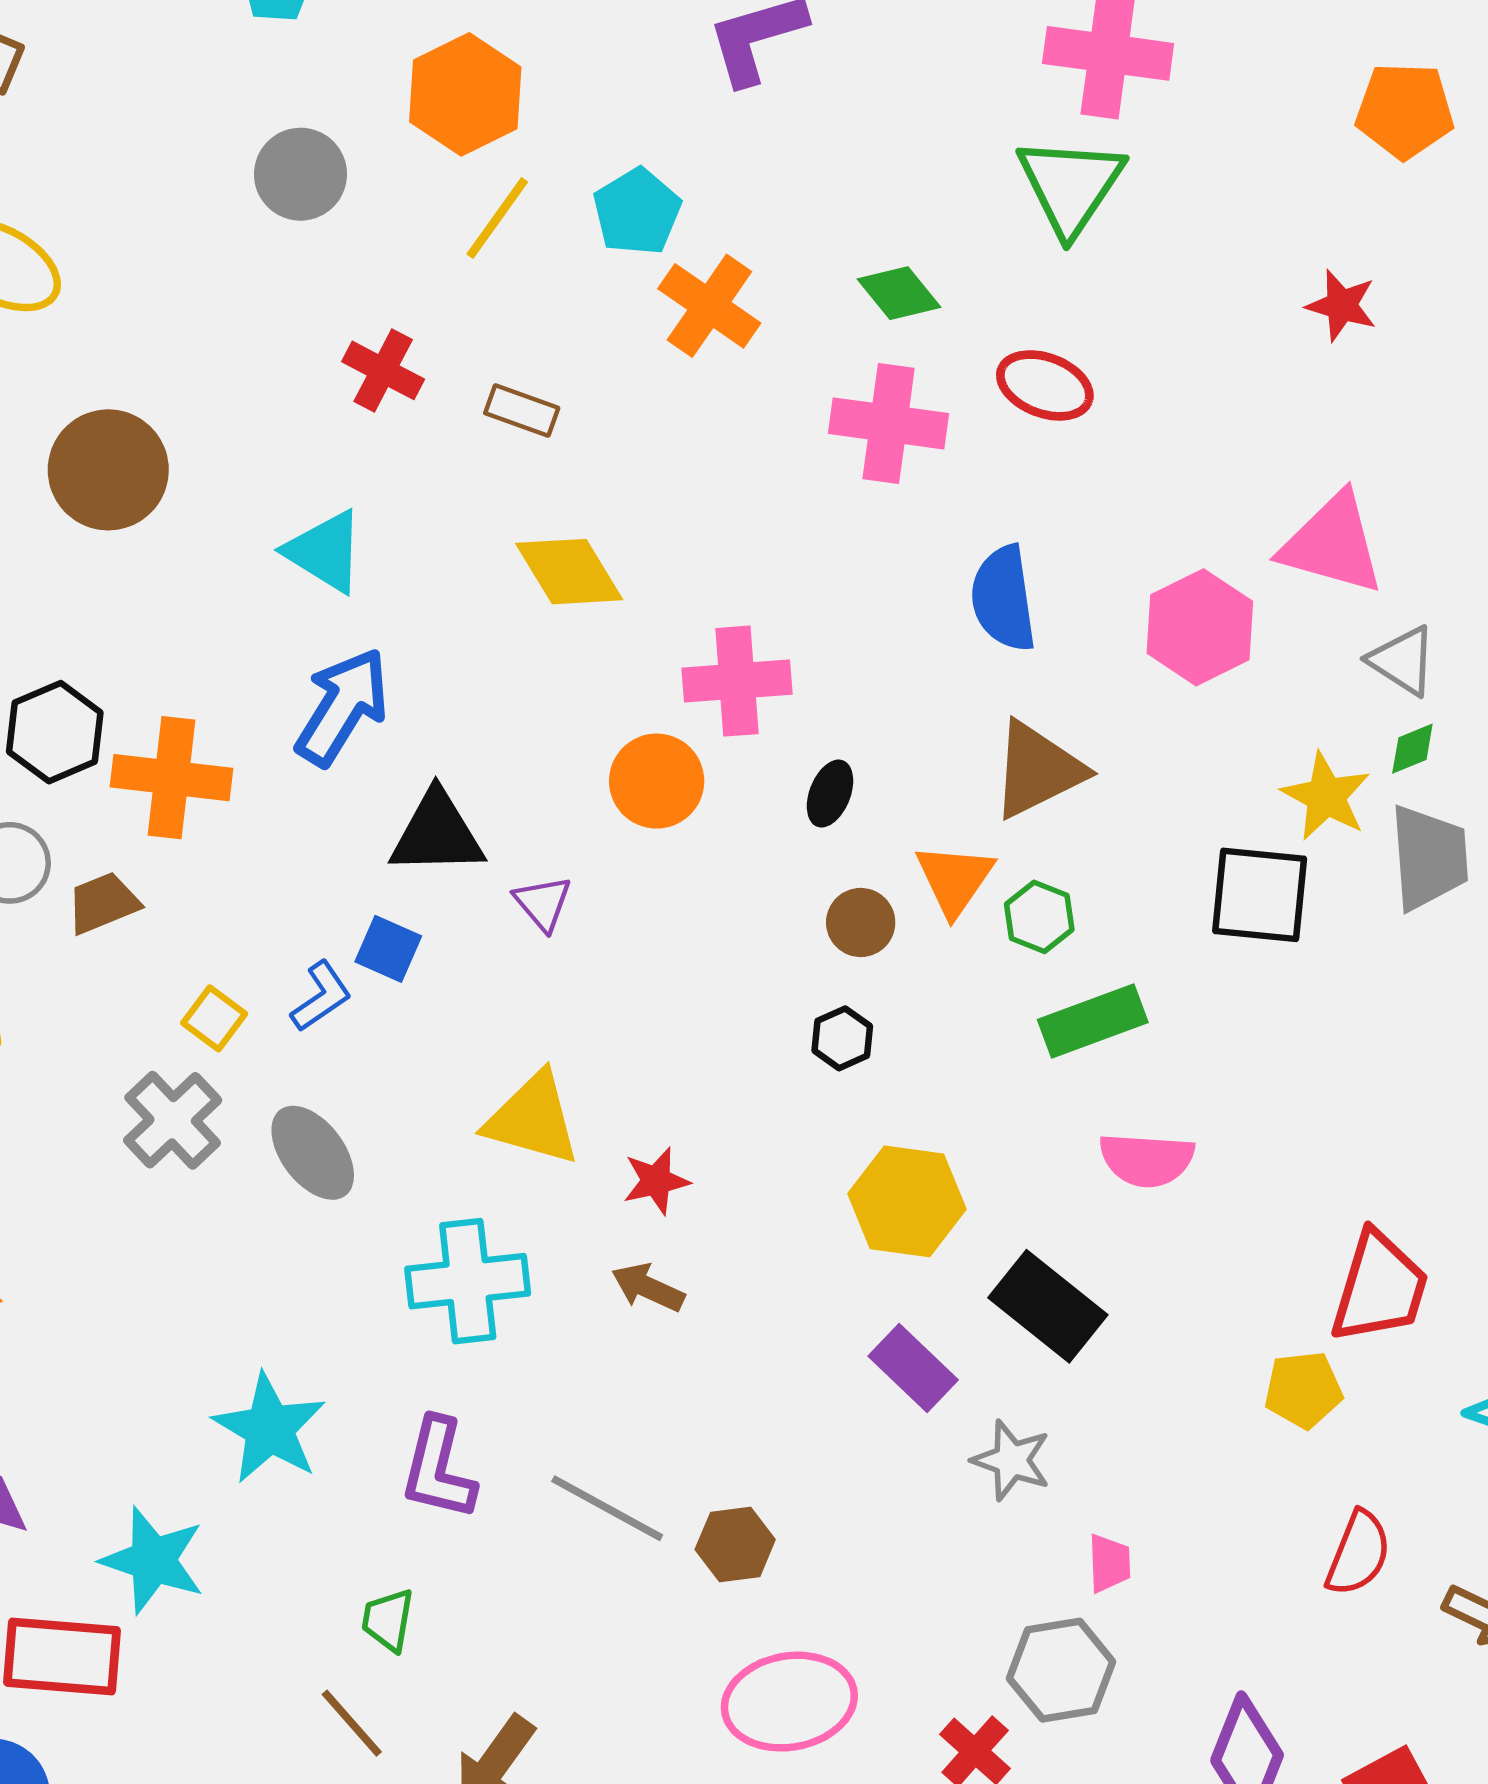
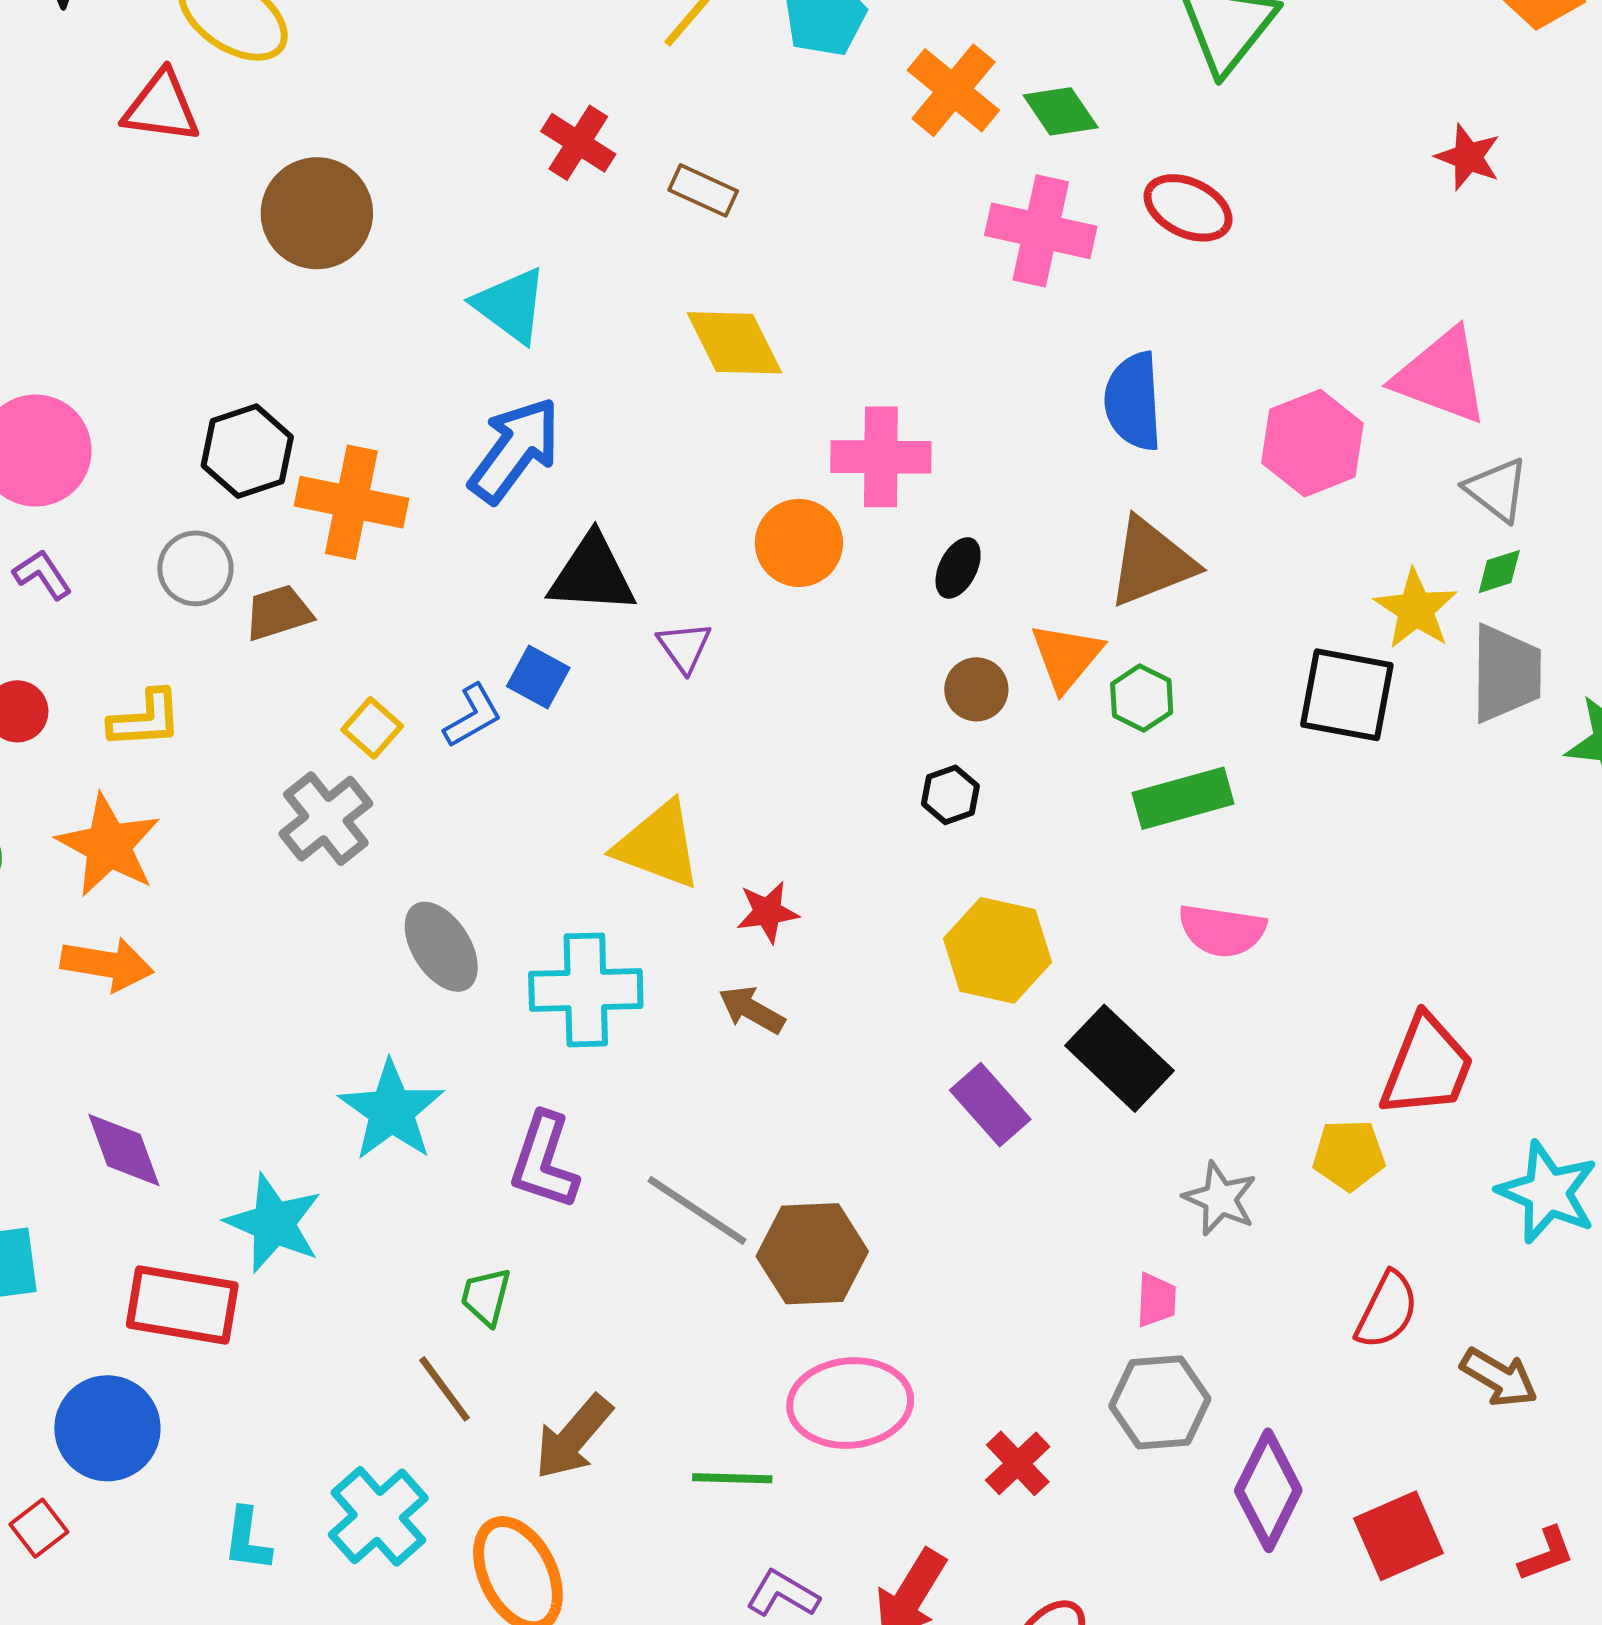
orange cross: (709, 306) -> (953, 90), moved
gray ellipse: (313, 1153) -> (441, 947), moved
gray star: (1011, 1460) -> (1220, 1199), moved
brown hexagon: (735, 1544) -> (812, 1254), size x1.5
gray hexagon: (1061, 1670) -> (1160, 1402), moved

